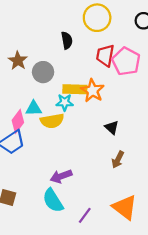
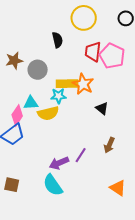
brown star: (18, 61) -> (14, 61), turned 30
black triangle: (112, 127) -> (102, 108), moved
orange triangle: (125, 207) -> (118, 188), size x0.7
purple line: (85, 215) -> (81, 155), moved

